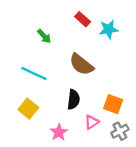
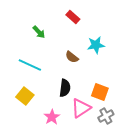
cyan star: (109, 29) -> (96, 45), moved
brown semicircle: (81, 64) -> (72, 57), size x0.6
pink triangle: (92, 122) -> (81, 108), size x1.5

